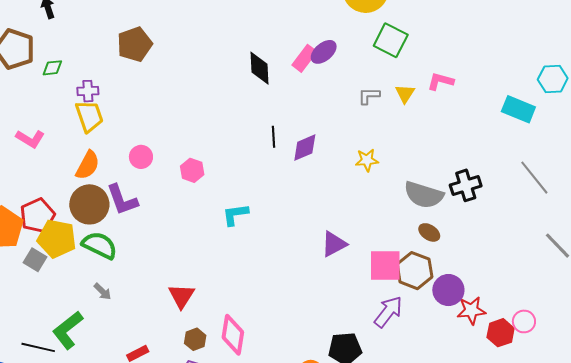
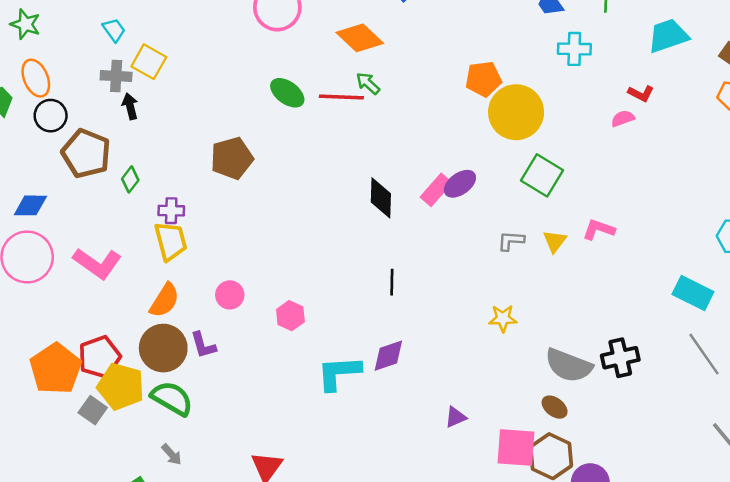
green diamond: (52, 68) -> (130, 179), turned -50
cyan rectangle: (518, 109) -> (693, 293), moved
pink L-shape: (30, 139) -> (97, 263), size x1.4
purple diamond: (305, 148) -> (388, 356), moved
purple L-shape: (122, 200) -> (203, 345), size x0.7
cyan L-shape: (235, 215) -> (339, 373), size x1.4
brown ellipse: (429, 232) -> (555, 407), moved
purple triangle: (334, 244) -> (456, 417), size x0.7

